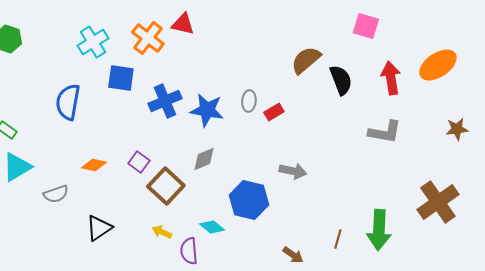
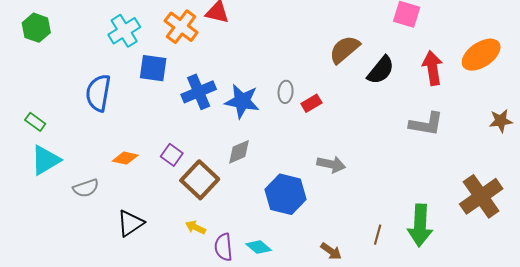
black semicircle: (341, 80) -> (381, 70), turned 60
cyan diamond: (212, 227) -> (259, 247), moved

